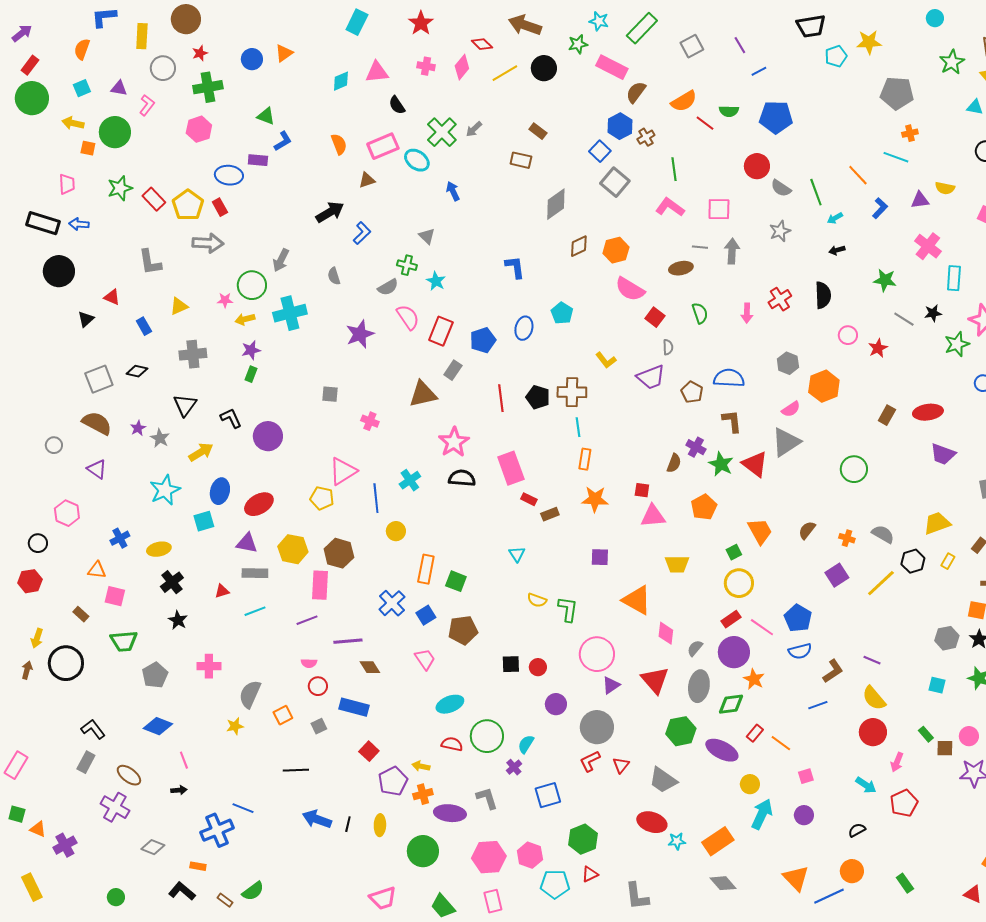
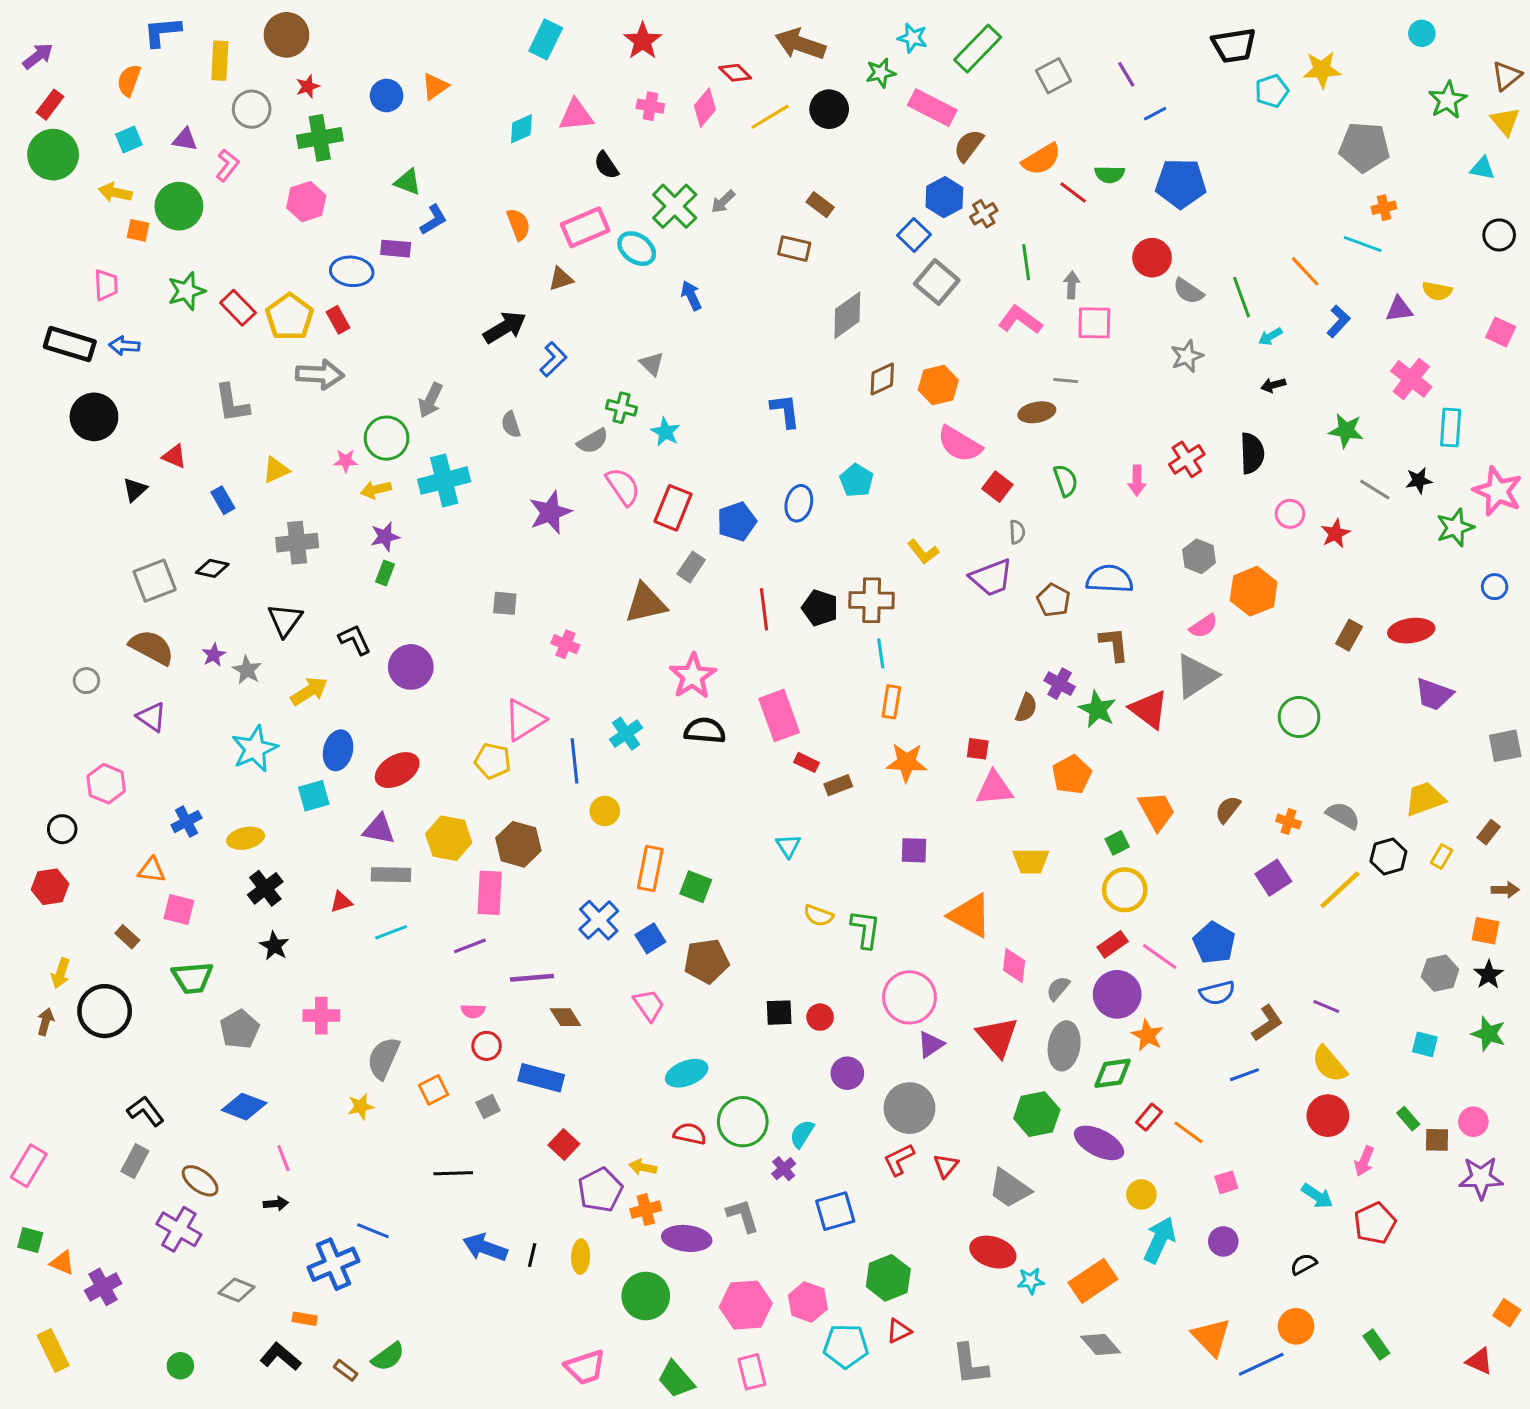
gray arrow: (732, 251) -> (1072, 285), moved, size x0.7

